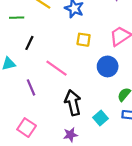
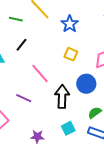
purple line: (31, 87) -> (24, 98), moved, turned -56
black arrow: (73, 103) -> (62, 97), moved

